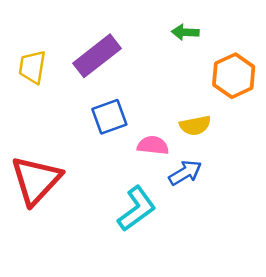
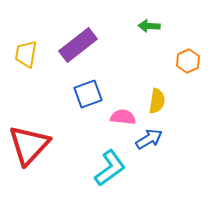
orange hexagon: (234, 76) -> (188, 61), size x0.7
yellow semicircle: (195, 125) -> (157, 101), turned -70

